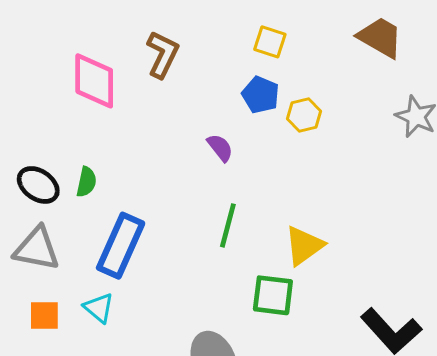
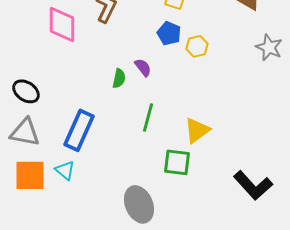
green semicircle: (86, 182) -> (119, 78), moved
orange square: (44, 316) -> (30, 175), size x1.6

